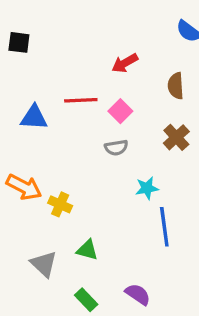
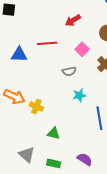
pink square: (120, 111) -> (82, 49), moved
cyan star: (147, 188) -> (79, 95), moved
gray triangle: (44, 264) -> (27, 155), moved
green rectangle: (86, 300) -> (54, 163), turned -32

